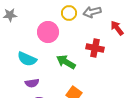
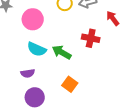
pink circle: (48, 32) -> (33, 19), moved
cyan semicircle: (27, 59) -> (37, 49), moved

